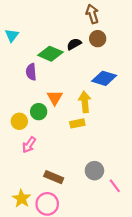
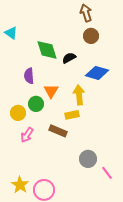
cyan triangle: (12, 35) -> (11, 33), turned -32
black semicircle: (74, 44) -> (69, 58), moved
green diamond: (50, 54) -> (47, 50), turned 50
purple semicircle: (31, 72) -> (29, 76), moved
brown rectangle: (54, 177) -> (58, 131), moved

